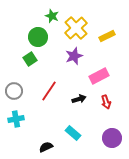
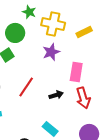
yellow cross: (76, 28) -> (53, 24), turned -35
pink rectangle: (99, 76) -> (76, 72), turned -54
red arrow: (106, 102) -> (83, 98), size x1.5

